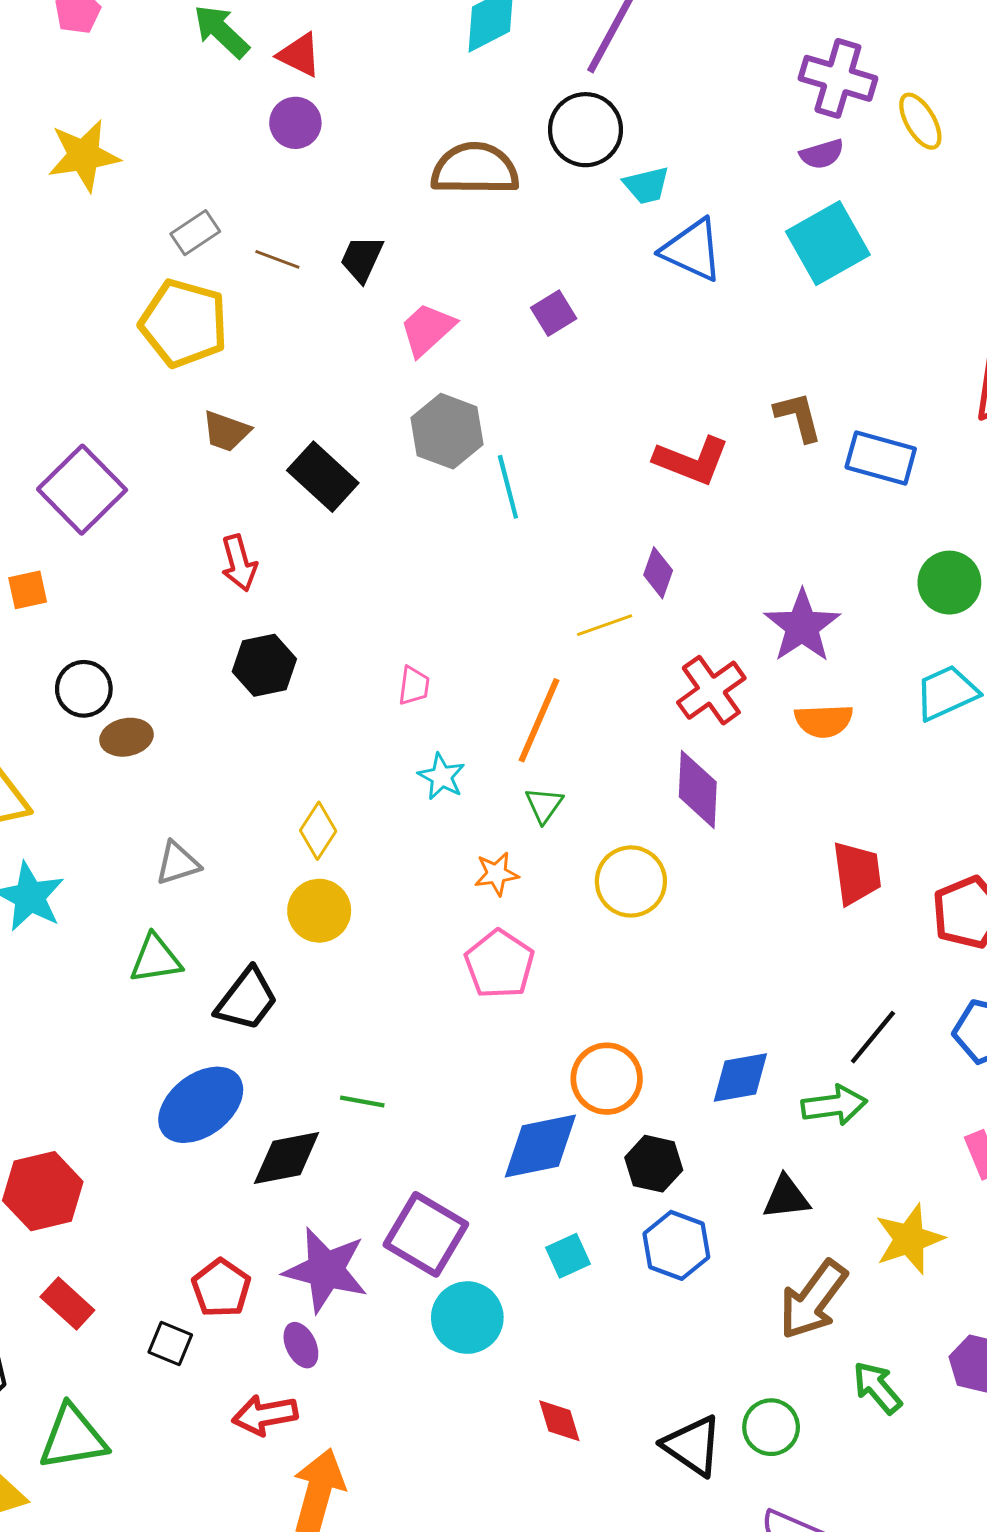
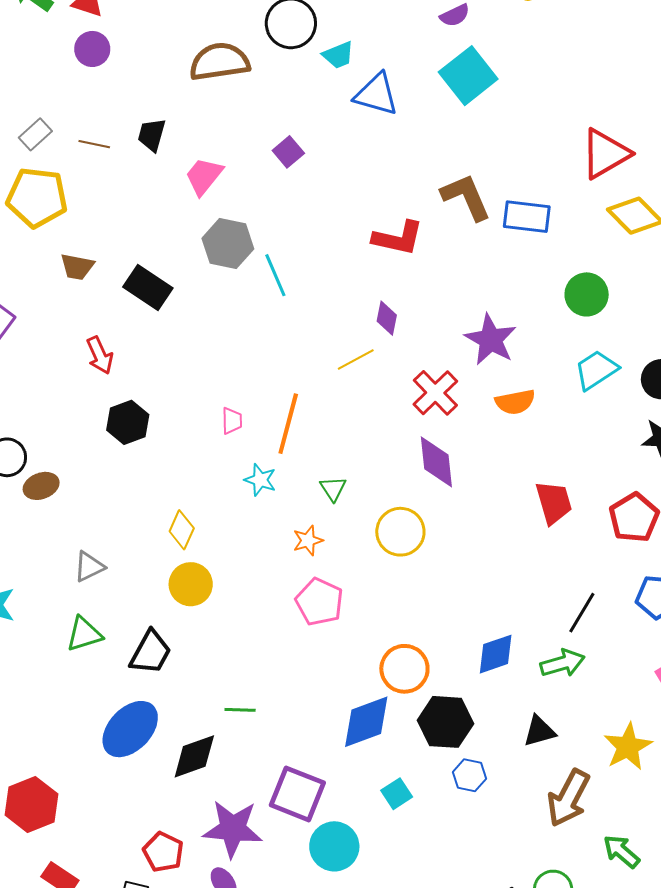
brown L-shape: (798, 417) -> (466, 197), size x1.4
orange line: (539, 720) -> (288, 424), moved
black hexagon: (654, 1164) -> (445, 722), size x1.4
blue hexagon: (676, 1245) -> (469, 775), size x0.7

